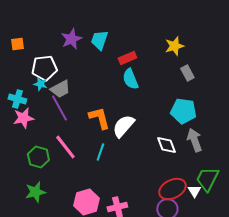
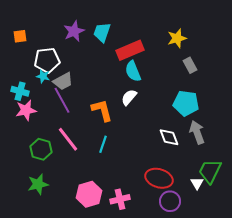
red rectangle: (127, 58) -> (130, 50), size x1.5
white semicircle: (123, 126) -> (129, 97), moved, size x0.7
red ellipse: (172, 189) -> (159, 178), moved, turned 44

